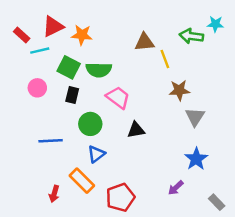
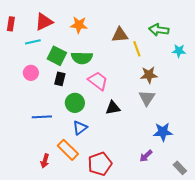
cyan star: (215, 24) -> (179, 51), moved
red rectangle: (22, 35) -> (11, 24), moved, turned 56
orange star: (82, 35) -> (79, 25), moved
gray triangle: (195, 117) -> (147, 98), moved
blue star: (196, 159) -> (163, 132), turned 30

